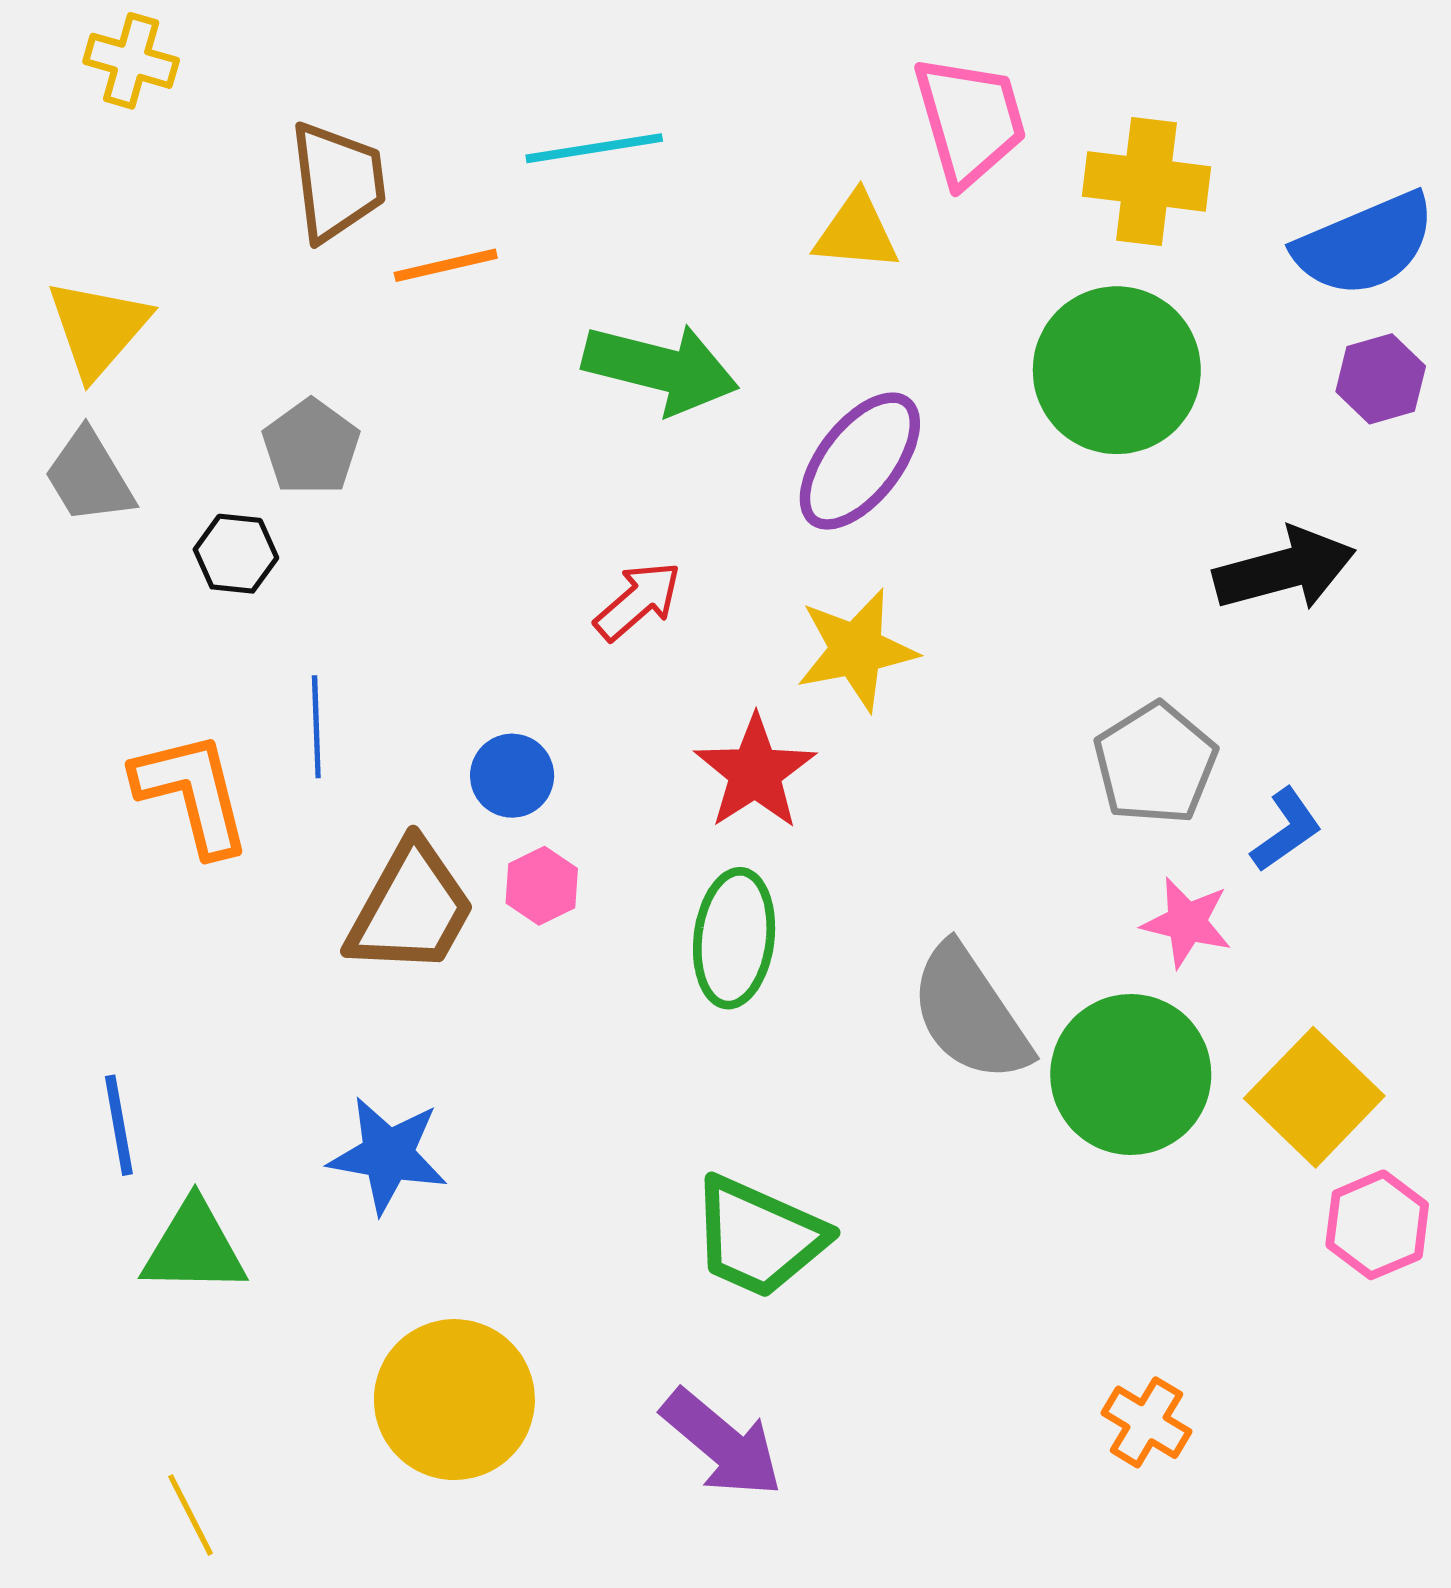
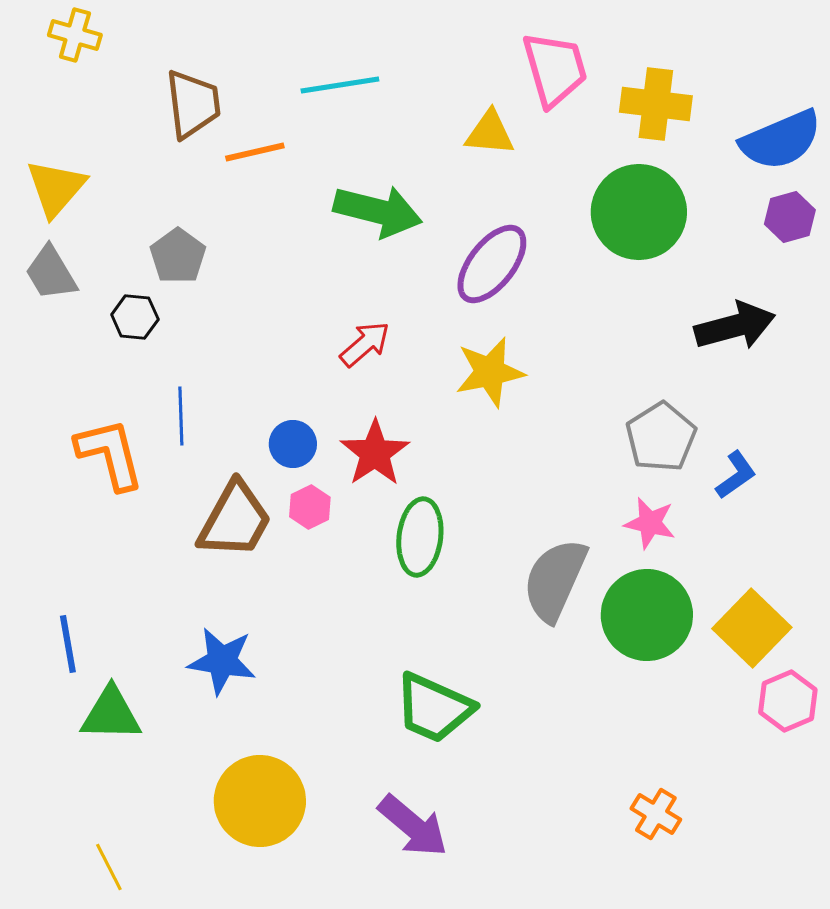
red star: (755, 772) -> (375, 453), moved
pink star: (1187, 922) -> (650, 523), moved
gray semicircle: (970, 1013) -> (555, 580), turned 58

